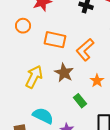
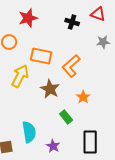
yellow arrow: (34, 77) -> (20, 76), moved
cyan semicircle: (43, 116) -> (29, 132), turned 55

